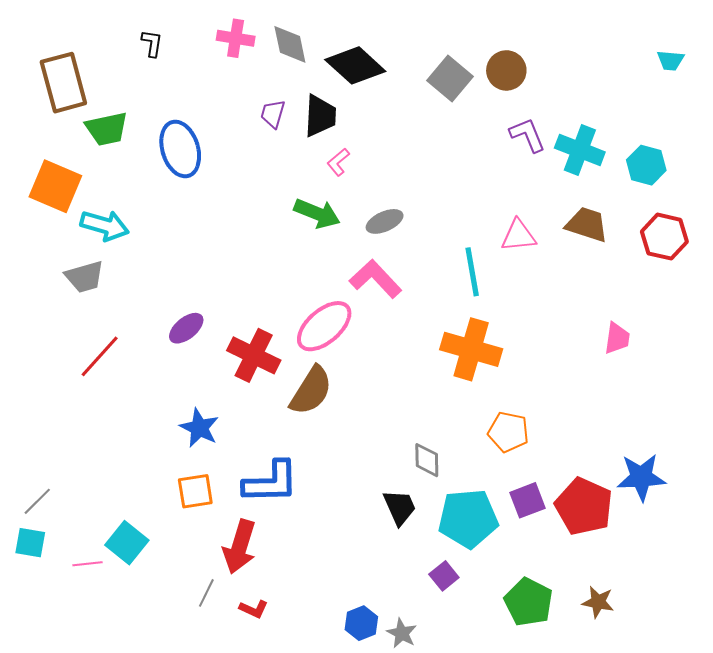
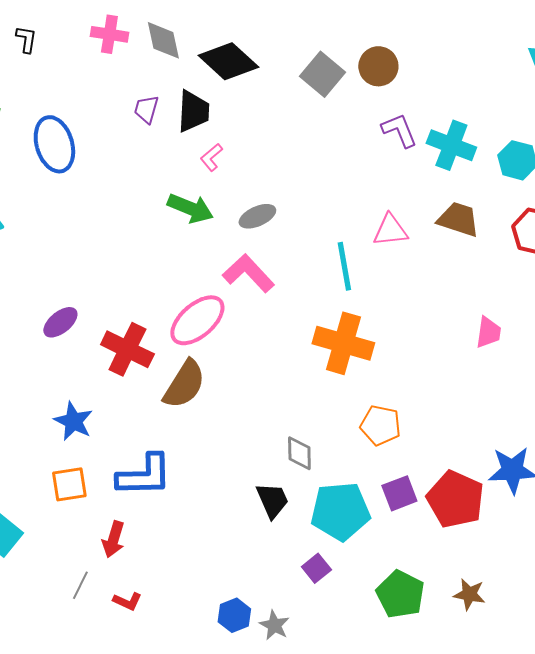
red arrow: (240, 547) -> (113, 539), size x0.7

